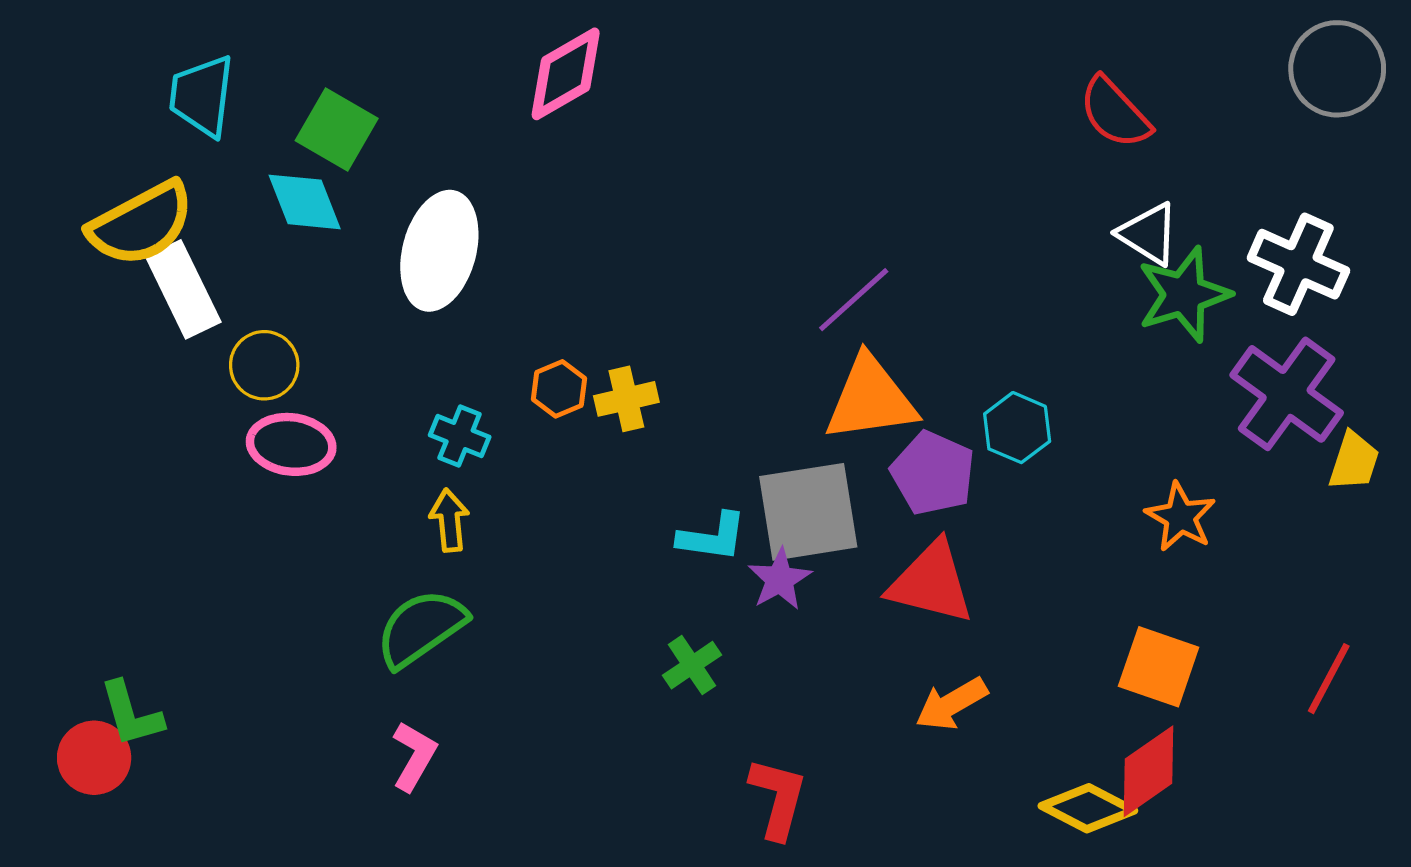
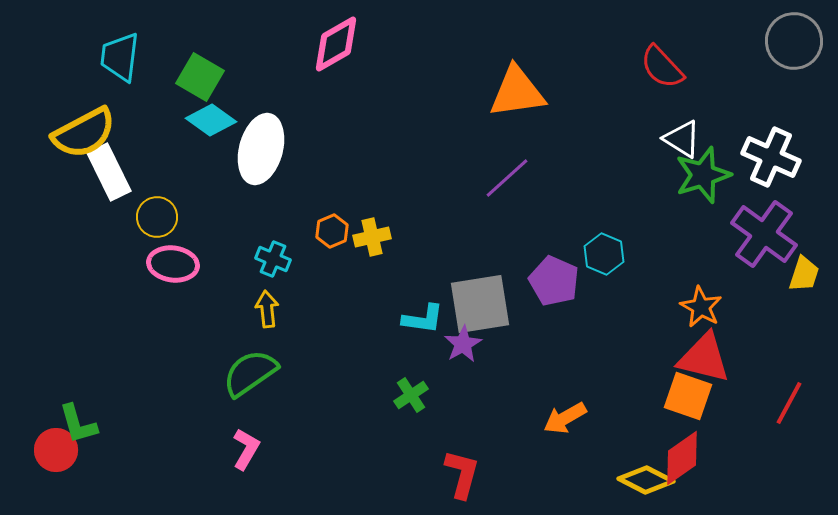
cyan diamond: (305, 202) -> (211, 120), moved, turned -33
orange triangle: (871, 399) -> (517, 92), moved
red triangle: (931, 583) -> (704, 358), moved

